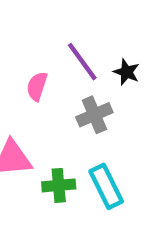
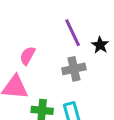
pink semicircle: (37, 86) -> (28, 56), moved

